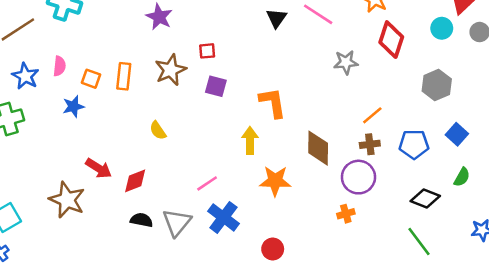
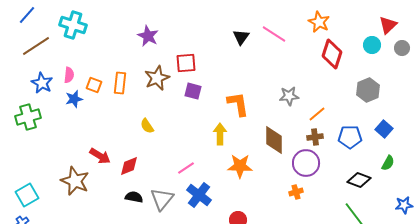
red square: (207, 51) -> (186, 63), size x1.5
gray star: (346, 62) -> (289, 96), moved
blue star: (73, 106) -> (74, 99), moved

